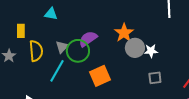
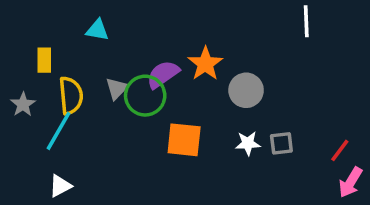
orange star: (124, 33) -> (205, 64), moved
white star: (151, 51) -> (248, 143), moved
cyan line: (57, 71) -> (58, 131), moved
orange square: (100, 76) -> (184, 140), turned 30

